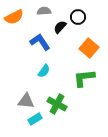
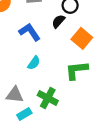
black semicircle: (60, 27) -> (58, 21), moved

